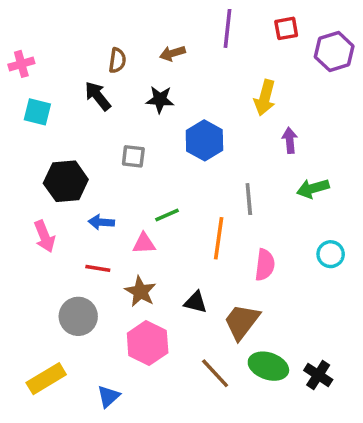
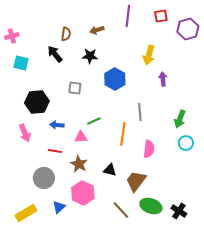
green arrow: (313, 188) -> (180, 119), moved, turned -54
blue triangle: (108, 396) -> (59, 207), moved

